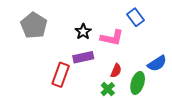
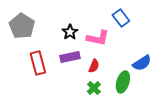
red semicircle: (116, 71) -> (94, 66), moved
red rectangle: (61, 75) -> (38, 63), moved, turned -35

